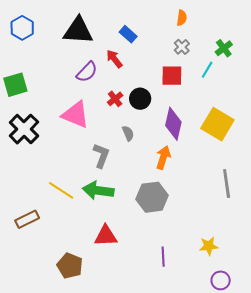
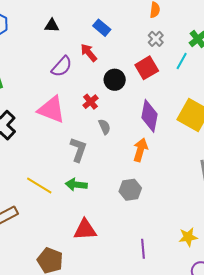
black triangle: (78, 31) -> (52, 26), size x0.5
red square: (172, 76) -> (147, 68), turned -30
red cross: (115, 99) -> (91, 102), moved
black circle: (140, 99) -> (115, 80), moved
green arrow: (98, 190) -> (76, 185), size x0.7
gray hexagon: (152, 197) -> (130, 190), size x0.7

